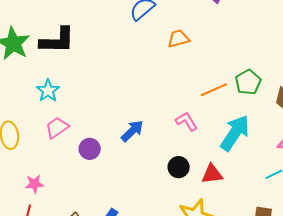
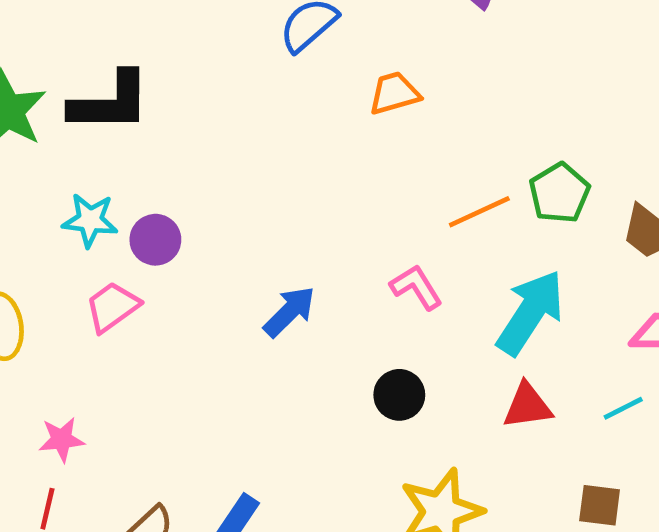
cyan star: (48, 91) -> (90, 220), turned -30
purple circle: (90, 149) -> (155, 240), moved
red triangle: (212, 174) -> (527, 406), moved

